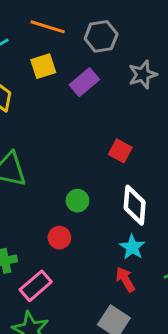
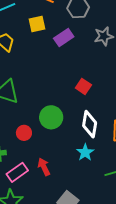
green circle: (77, 201) -> (51, 117), size x1.5
red circle: (59, 238) -> (24, 133), moved
red arrow: (125, 279) -> (44, 167), moved

